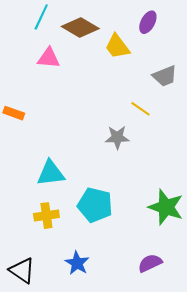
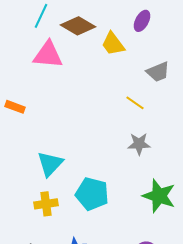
pink triangle: (49, 58) -> (48, 55), size x1.4
gray star: (117, 137) -> (139, 144), moved
cyan triangle: (51, 173) -> (50, 164), turned -40

